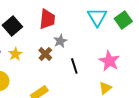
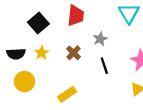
gray star: (60, 41) -> (100, 39), moved

